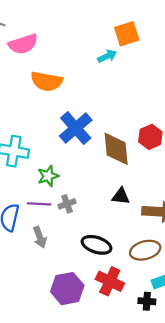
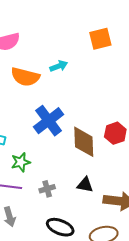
cyan arrow: (107, 56) -> (59, 66), moved
gray cross: (67, 204) -> (47, 189), moved

